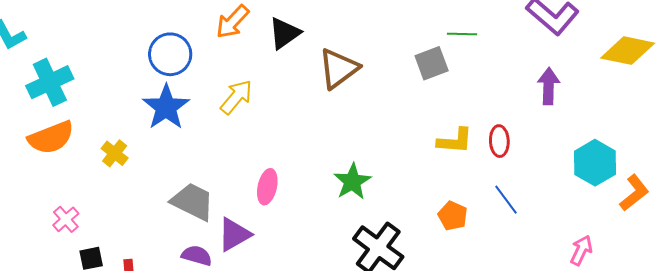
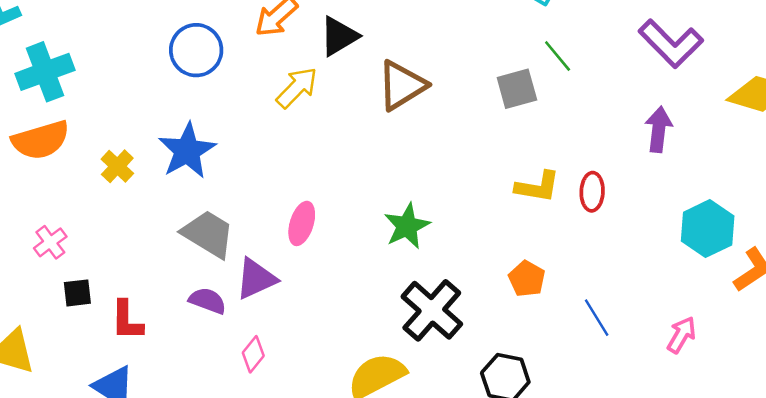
green line: (462, 34) -> (558, 56), turned 44
yellow arrow: (236, 97) -> (297, 88), moved
blue star: (166, 107) -> (187, 151), moved
blue line: (506, 200) -> (597, 318), moved

